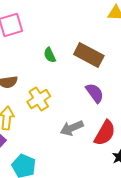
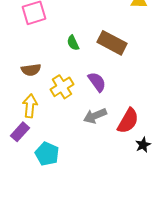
purple semicircle: (95, 93) -> (97, 82), moved

